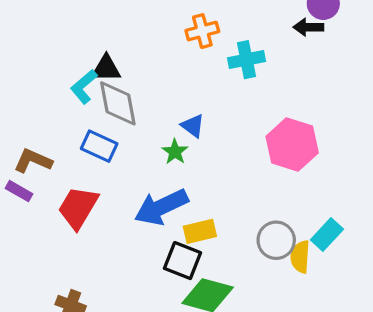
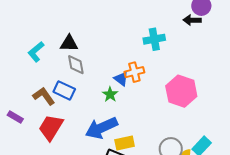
orange cross: (202, 31) -> (134, 72), moved
cyan L-shape: (84, 87) -> (36, 52), moved
gray diamond: (118, 103) -> (76, 65), size x0.7
brown L-shape: (33, 161) -> (44, 96), moved, turned 30

